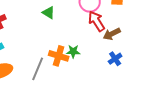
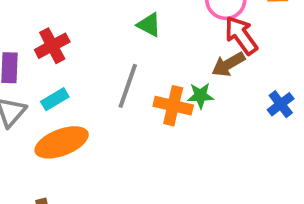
brown arrow: (112, 34) -> (228, 64), moved
gray line: (38, 69) -> (128, 86), moved

